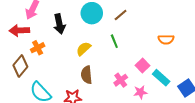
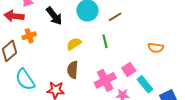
black arrow: (59, 24) -> (54, 16), turned -36
pink cross: (121, 80) -> (105, 80), size x1.5

